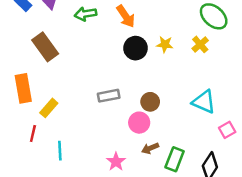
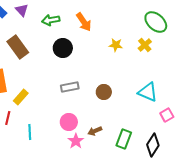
black circle: (136, 48) -> (63, 48), moved
pink circle: (139, 123) -> (69, 122), moved
brown arrow: (150, 148) -> (95, 131), moved

